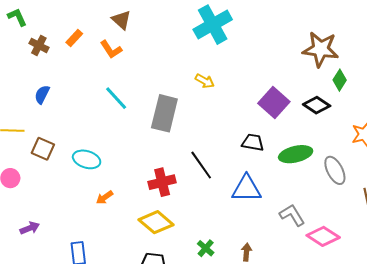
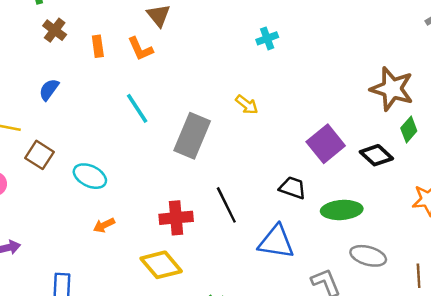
cyan cross: (213, 25) -> (267, 38), size x0.5
orange rectangle: (74, 38) -> (98, 46), moved, turned -60
gray ellipse: (335, 170) -> (368, 256), moved, turned -56

